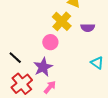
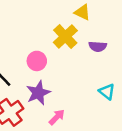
pink circle: (50, 42) -> (37, 61), moved
pink arrow: (50, 87) -> (57, 117), moved

